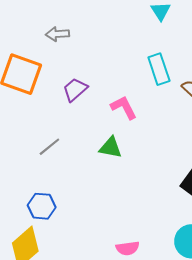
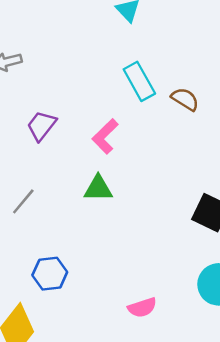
pink L-shape: (124, 107) -> (105, 136), turned -96
blue hexagon: (42, 206) -> (50, 274), moved

